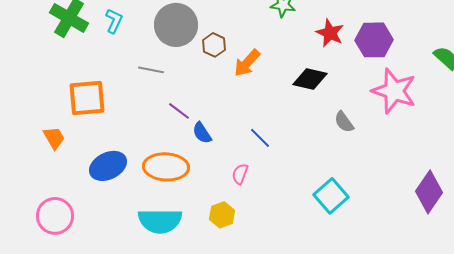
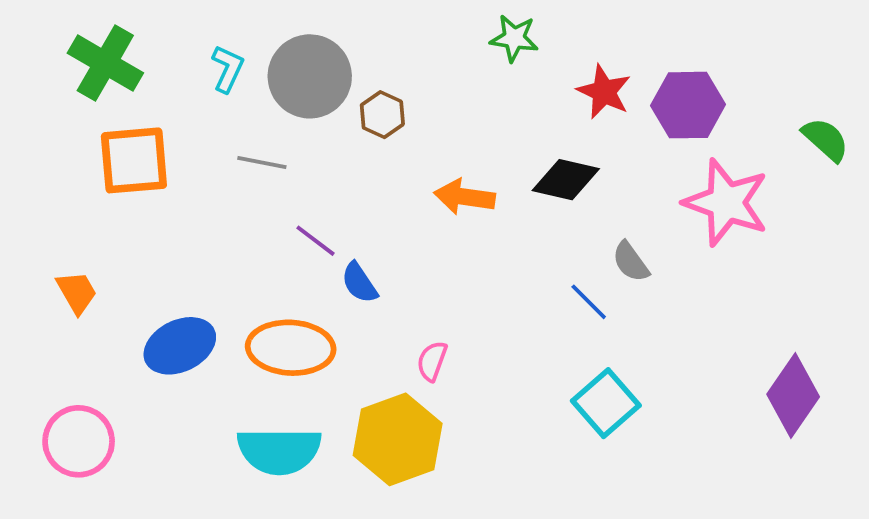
cyan L-shape: (114, 21) -> (228, 69), moved
orange arrow: (247, 63) -> (464, 197), moved, turned 56
orange square: (87, 98) -> (134, 160), moved
blue line: (260, 138) -> (589, 302), moved
yellow hexagon: (222, 215) -> (398, 439), size x1.8

